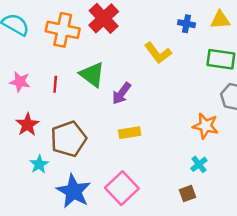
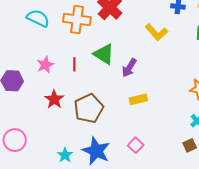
pink star: (20, 82) -> (45, 65), turned -30
cyan star: (39, 164) -> (65, 155), moved
pink square: (122, 188) -> (136, 145), size x0.6

